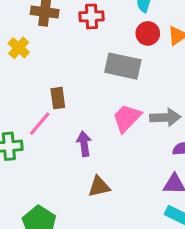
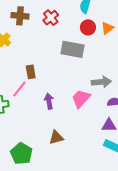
red cross: (92, 16) -> (51, 18), turned -35
pink trapezoid: (127, 118) -> (81, 99), moved
brown triangle: (99, 186) -> (56, 137), moved

